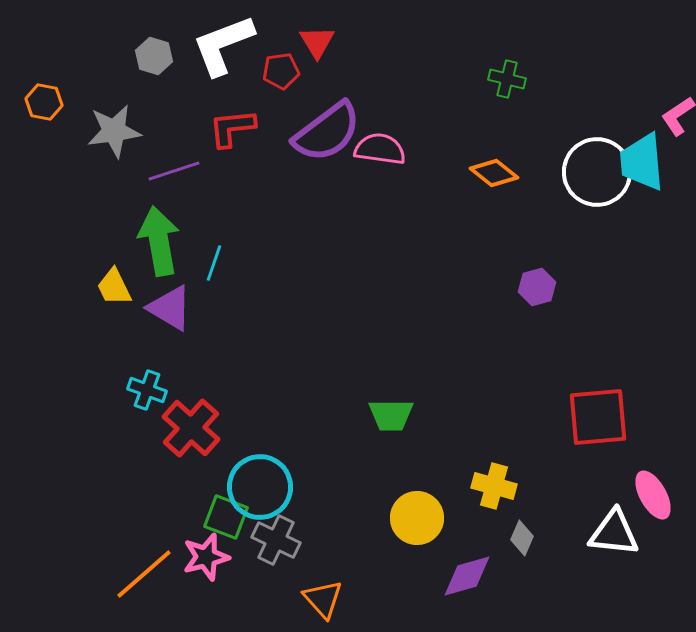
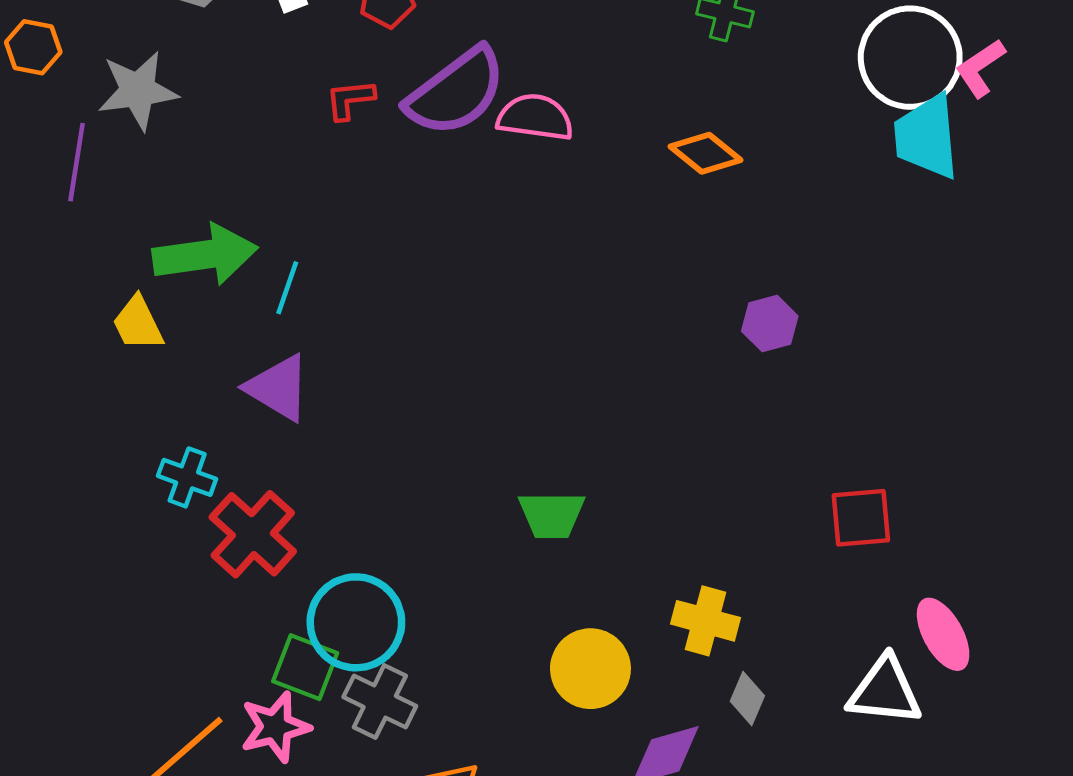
red L-shape: (232, 128) -> (350, 99), moved, size x0.7
purple line: (174, 171) -> (77, 162), moved, turned -63
white circle: (597, 172) -> (910, 58), moved
green arrow: (159, 241) -> (205, 255), turned 92
purple triangle: (170, 308) -> (278, 388), moved
red square: (598, 417) -> (861, 518), size x0.7

